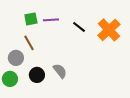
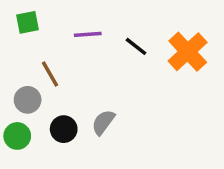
green square: (31, 19) -> (28, 22), moved
gray semicircle: (60, 71) -> (103, 122), turned -105

